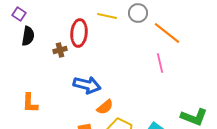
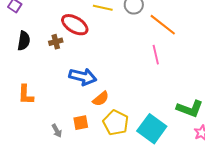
red ellipse: (79, 33) -> (75, 25), turned -64
black semicircle: (28, 36) -> (24, 41), moved

